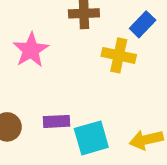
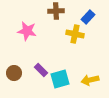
pink star: (31, 50) -> (27, 31), turned -30
purple rectangle: (56, 121) -> (41, 70), turned 48

